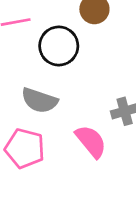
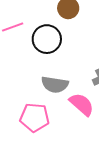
gray semicircle: (39, 100) -> (55, 85), moved

